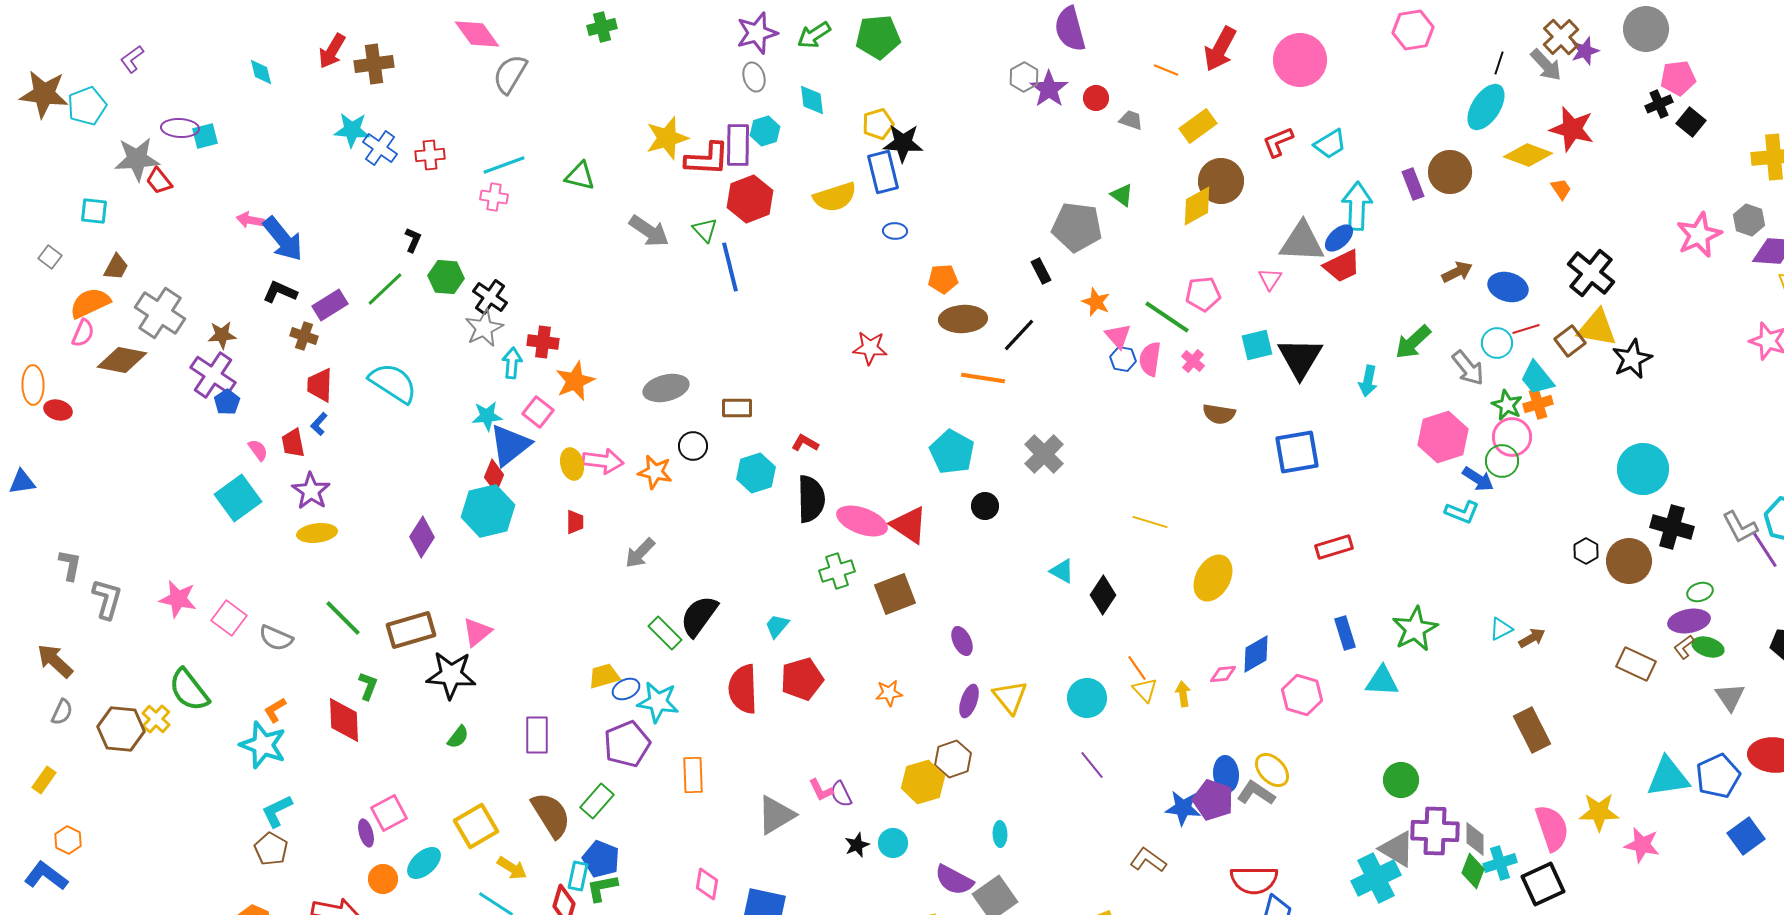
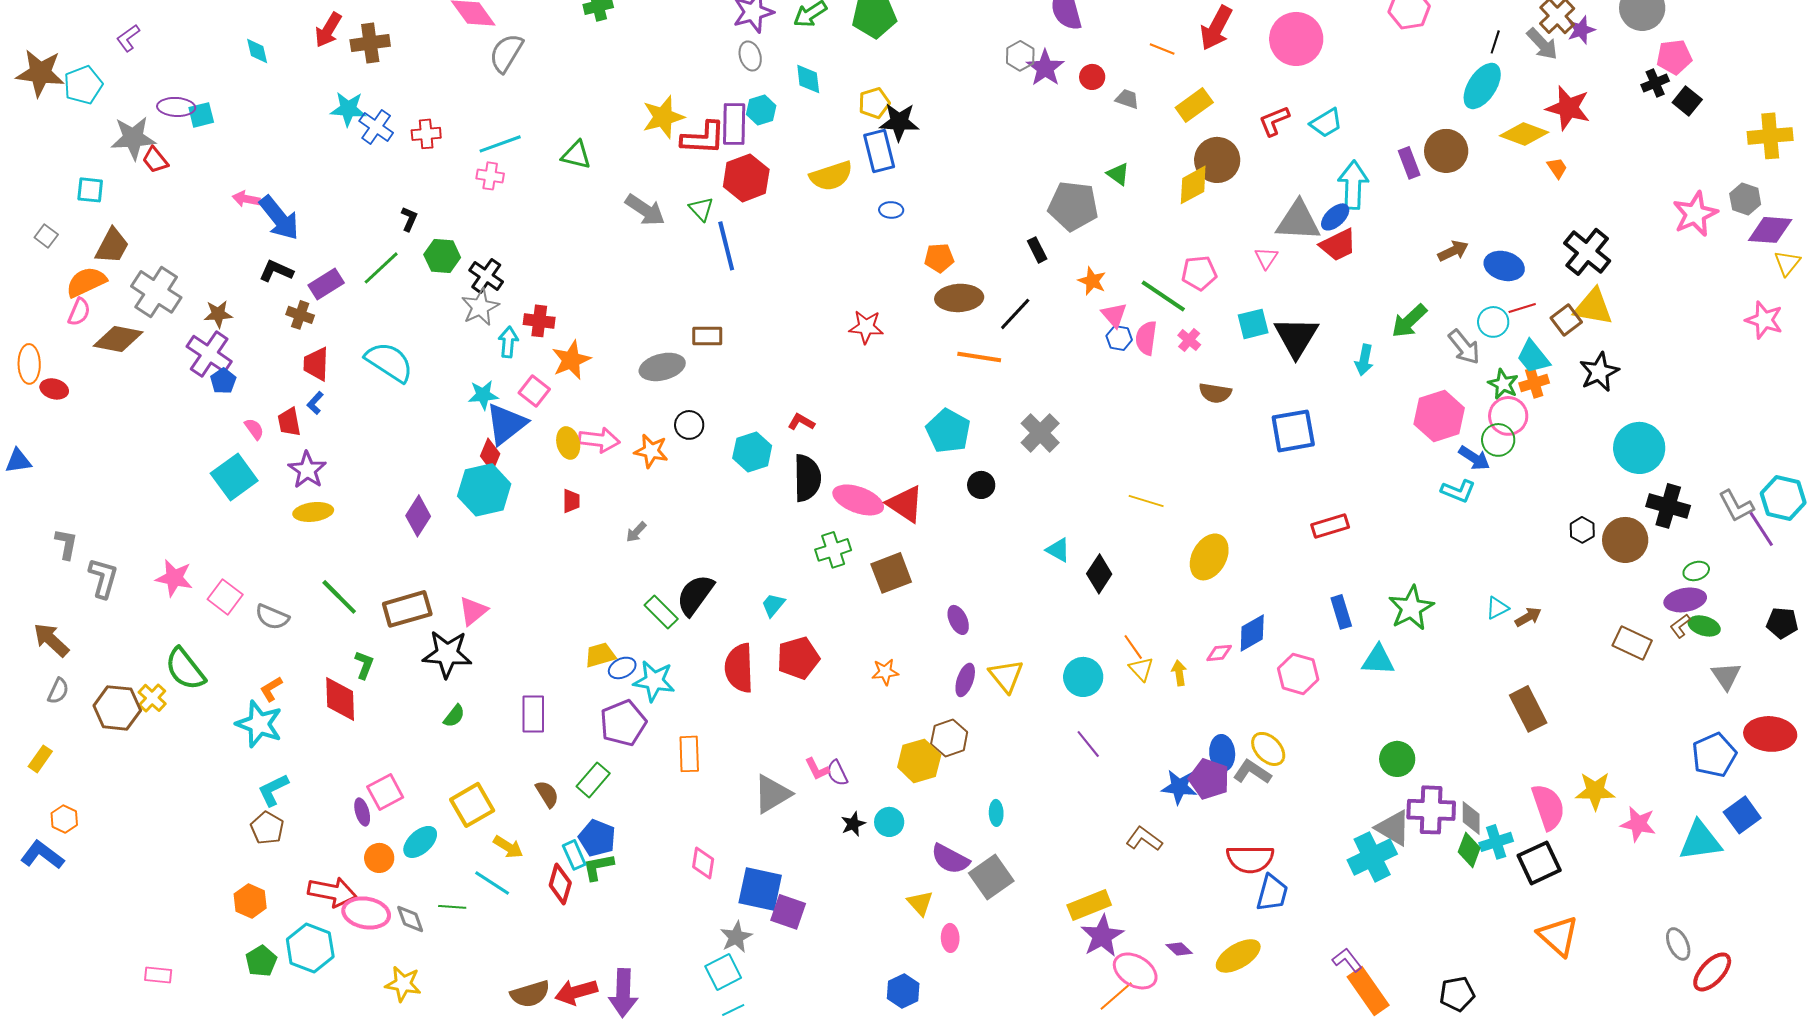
brown trapezoid: (116, 267) -> (112, 246), size x1.4
black star: (1632, 359) -> (1599, 372), moved
brown rectangle: (737, 408) -> (707, 336), moved
gray arrow: (640, 553) -> (636, 532), size x0.7
cyan triangle: (1668, 777) -> (1700, 841), moved
brown semicircle: (551, 815) -> (547, 794), size x0.6
cyan rectangle: (578, 876) -> (574, 855), turned -36

